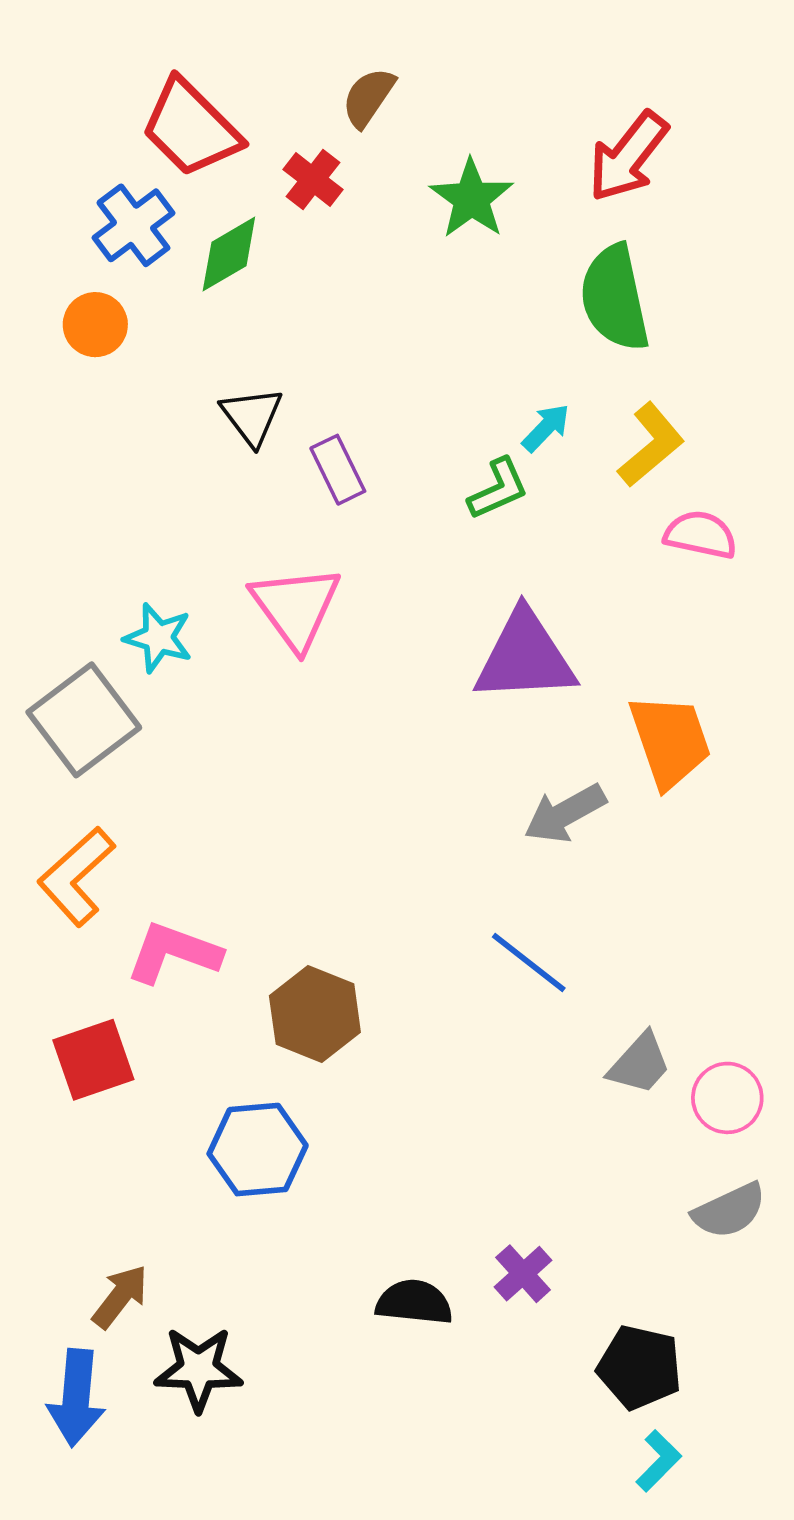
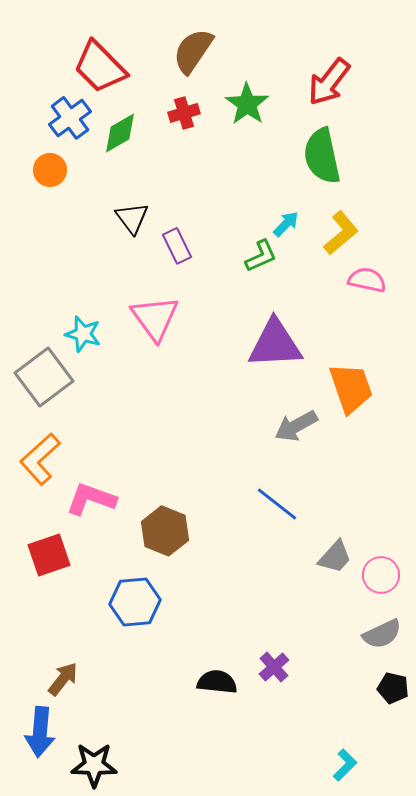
brown semicircle: (368, 97) -> (193, 51), size x1.4
red cross: (313, 179) -> (184, 113), moved, turned 36
black pentagon: (640, 1367) -> (393, 688), moved, size x0.7
black star: (198, 1369) -> (94, 765), moved

